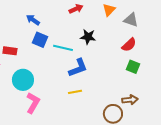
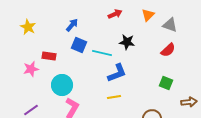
blue arrow: (33, 20) -> (72, 25), turned 96
green square: (133, 67) -> (166, 83), moved
brown arrow: (130, 100) -> (189, 102), moved

